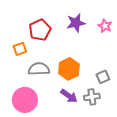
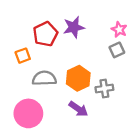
purple star: (76, 23) -> (74, 27), moved
gray square: (103, 77) -> (117, 50), moved
gray cross: (92, 97) -> (104, 89), moved

